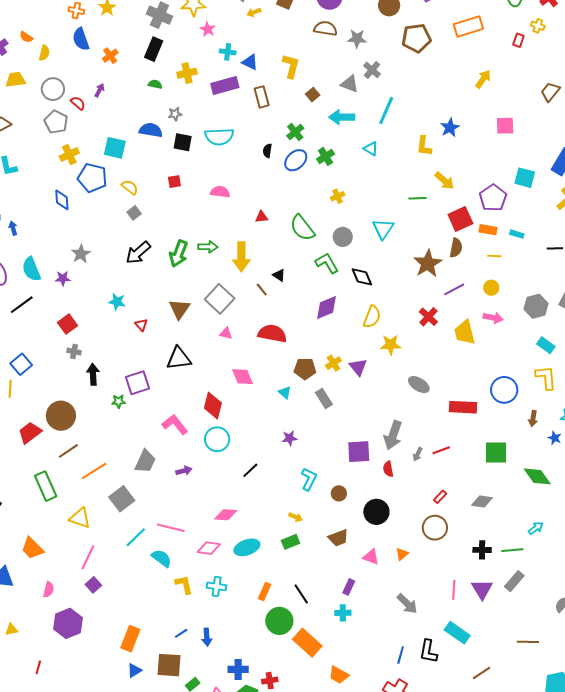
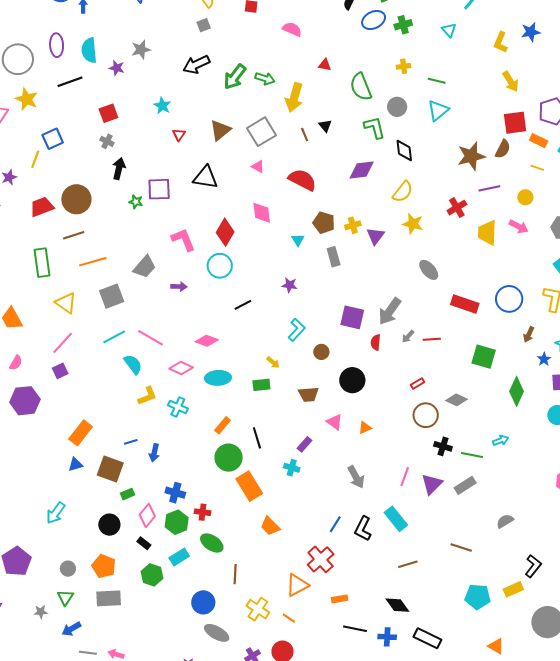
green line: (417, 198) -> (437, 81), moved
green diamond: (537, 476) -> (517, 391), turned 44
brown circle: (435, 528) -> (426, 415), moved
yellow L-shape: (184, 585) -> (147, 396), turned 65

